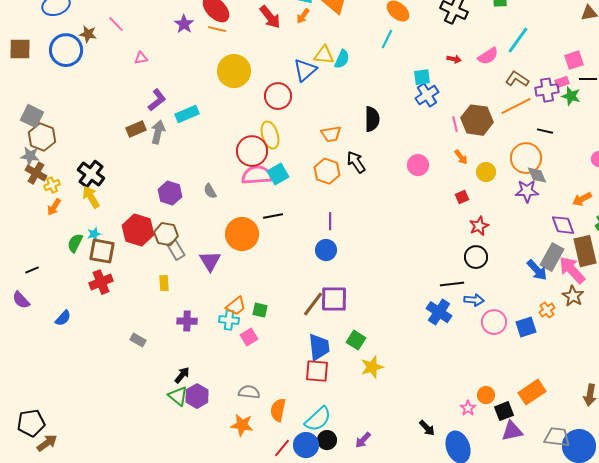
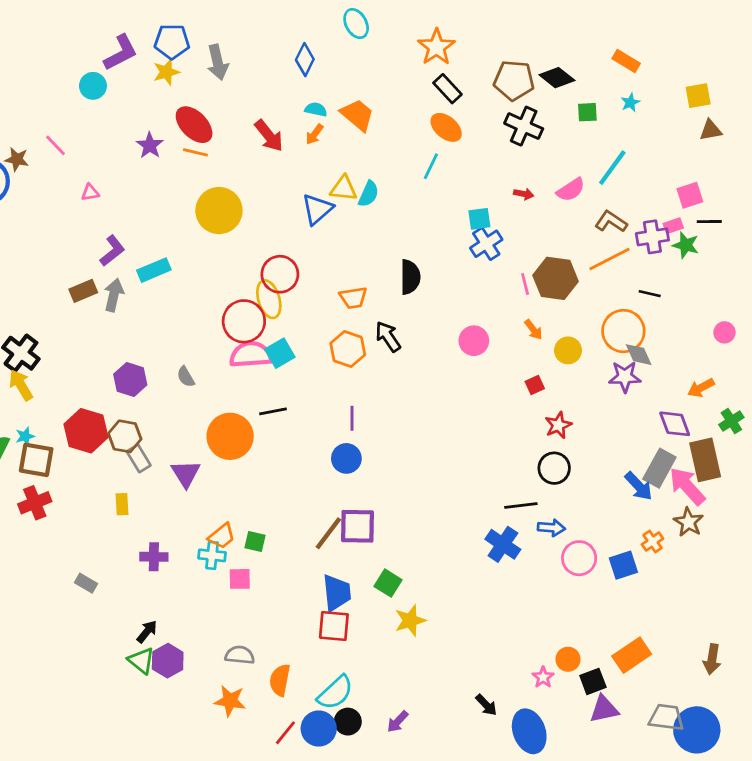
red circle: (278, 96) -> (280, 274), moved
pink square: (249, 337) -> (240, 579), turned 30

